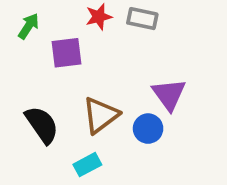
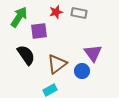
green arrow: (29, 26) -> (19, 17), size x1.5
black semicircle: (42, 125) -> (26, 55), moved

